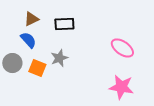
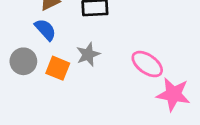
pink ellipse: (122, 48) -> (147, 64), moved

